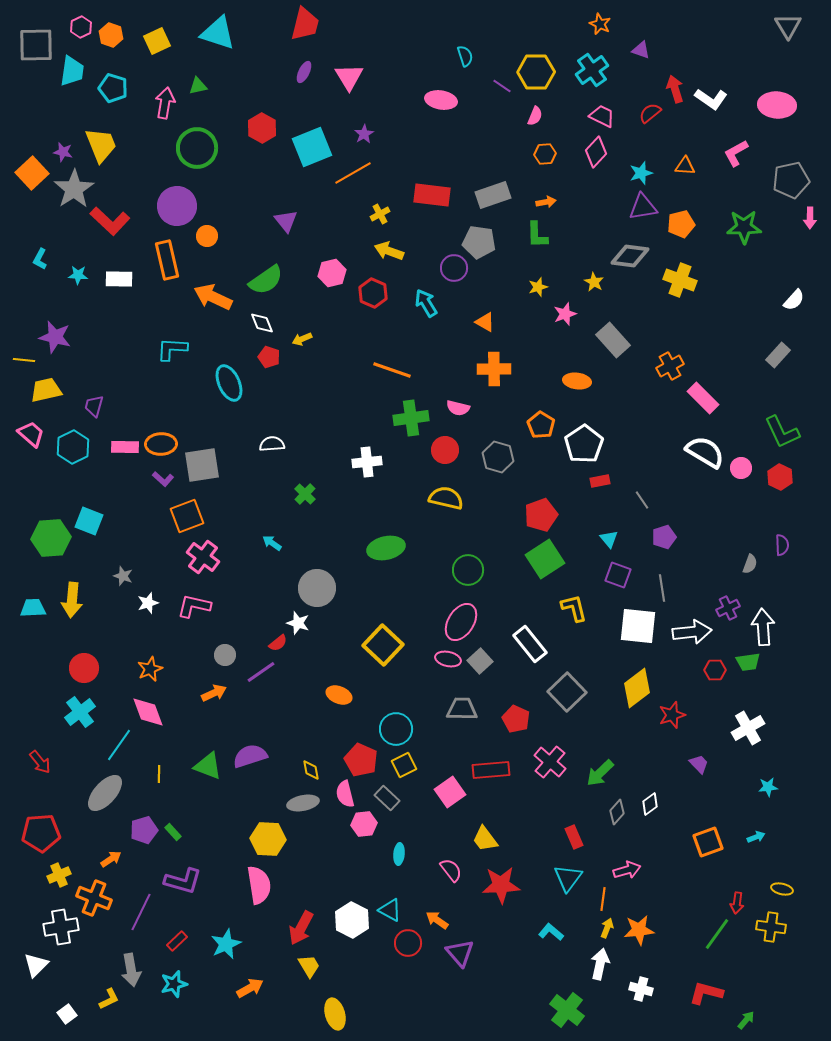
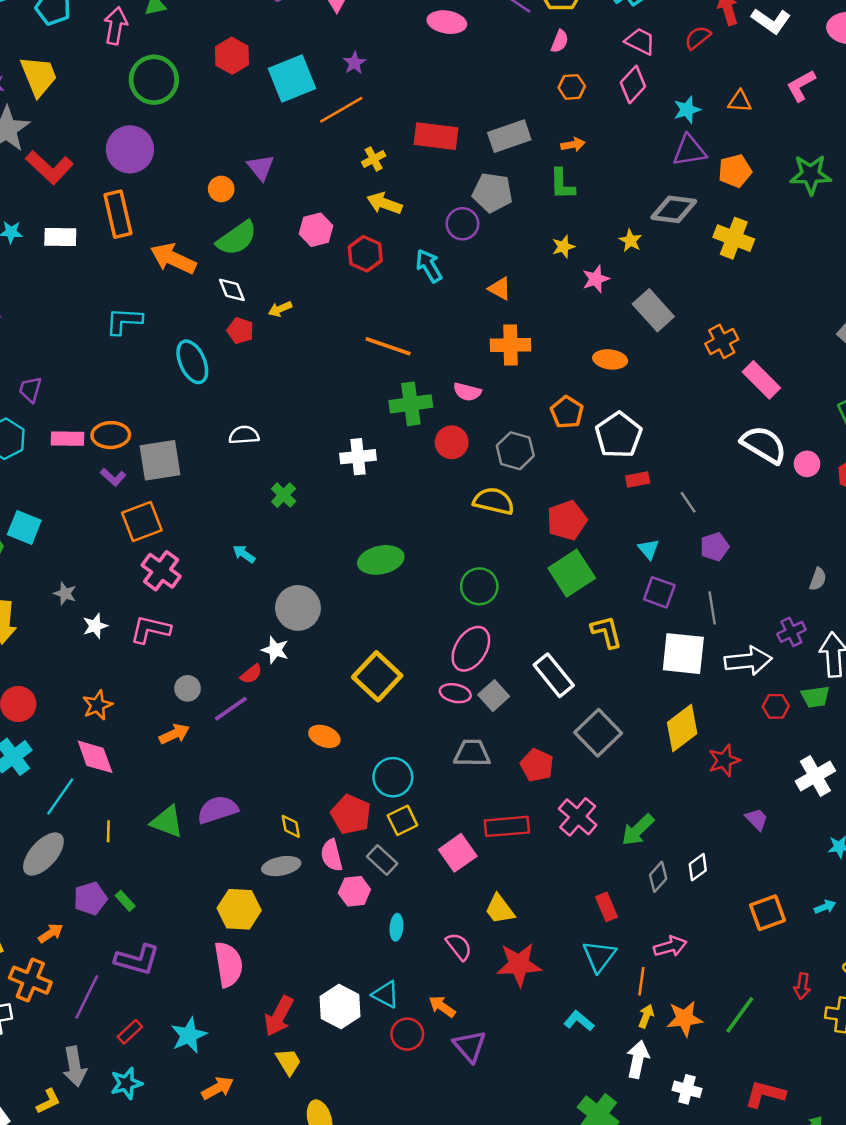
orange circle: (207, 236) -> (221, 189), moved
yellow semicircle: (446, 498) -> (494, 501), moved
green line: (717, 934) -> (740, 1015), moved

